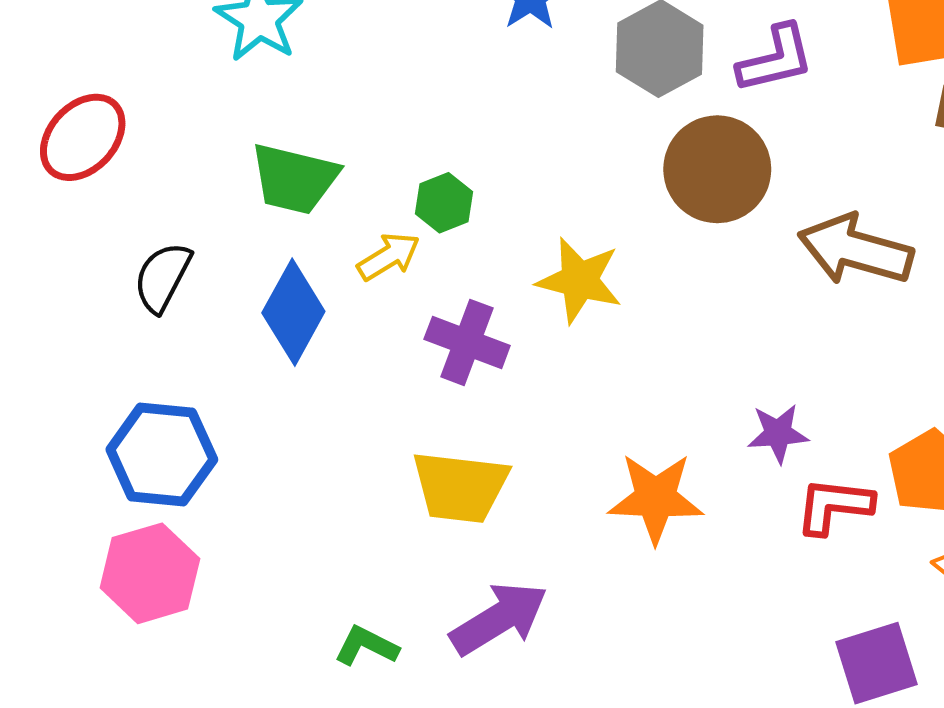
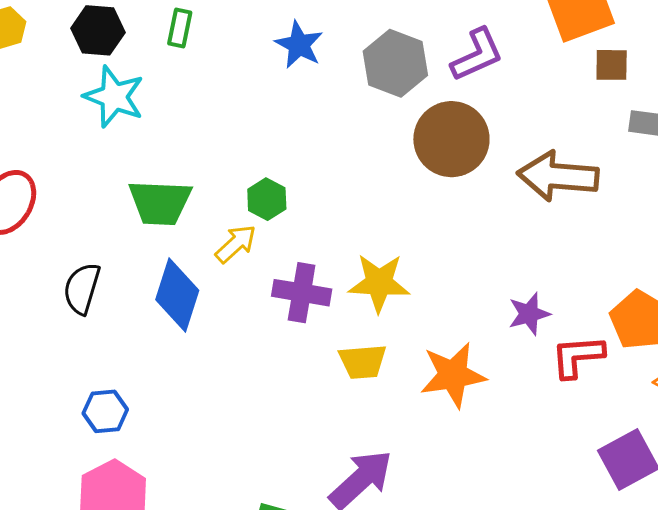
yellow star: (579, 280) -> (379, 283), moved
blue hexagon: (162, 454) -> (105, 411), size x0.6
yellow trapezoid: (460, 487) -> (363, 362), moved, size x0.7

